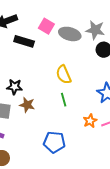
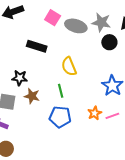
black rectangle: (24, 41) -> (37, 46), moved
green line: (64, 100) -> (61, 91), moved
blue pentagon: (54, 142) -> (60, 117), moved

